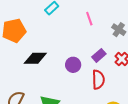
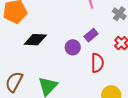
purple rectangle: (99, 55) -> (91, 35), moved

